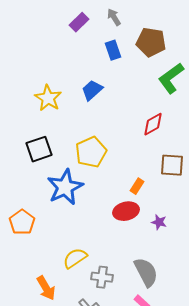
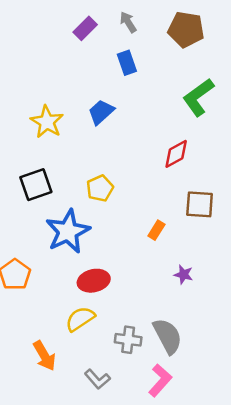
brown pentagon: (151, 42) -> (186, 30), moved
yellow pentagon: (91, 152) -> (100, 188), size x0.7
red ellipse: (126, 211) -> (94, 281), moved
gray cross: (102, 277) -> (128, 340), moved

